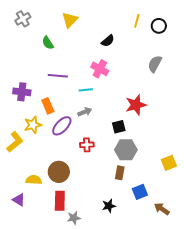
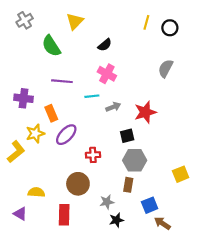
black semicircle: (108, 41) -> (105, 45), moved
green semicircle: (48, 43) -> (51, 46), size x1.5
gray arrow: (85, 112) -> (113, 107), moved
brown circle: (59, 172) -> (78, 184), moved
brown arrow: (162, 209) -> (162, 223), moved
gray star: (74, 218) -> (107, 202), moved

